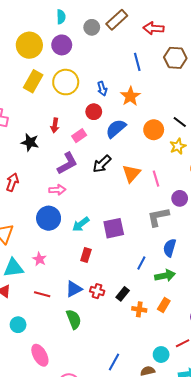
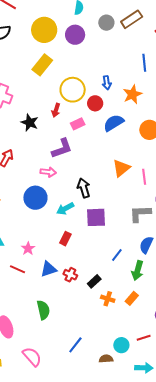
yellow circle: (66, 82) -> (73, 90), moved
black arrow: (102, 164) -> (84, 188), moved, turned 108
pink star: (39, 259) -> (28, 249), moved
green arrow: (165, 276) -> (138, 271), turned 108
green semicircle: (74, 319) -> (43, 310), moved

